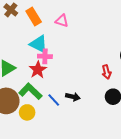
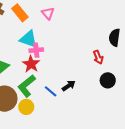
pink triangle: (62, 21) -> (48, 13), turned 40
green L-shape: (30, 91) -> (27, 86), turned -75
black arrow: (73, 97) -> (69, 86), turned -40

